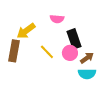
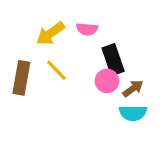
yellow arrow: (26, 31) -> (50, 34), moved
yellow line: (47, 52) -> (57, 70), moved

